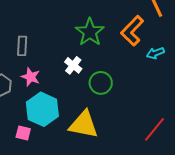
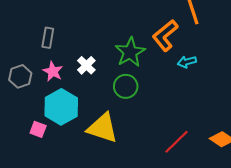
green star: (90, 32) -> (130, 52), moved
white cross: (73, 65) -> (86, 65), moved

